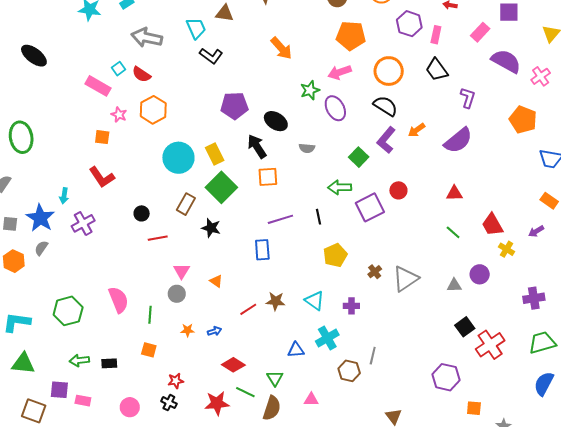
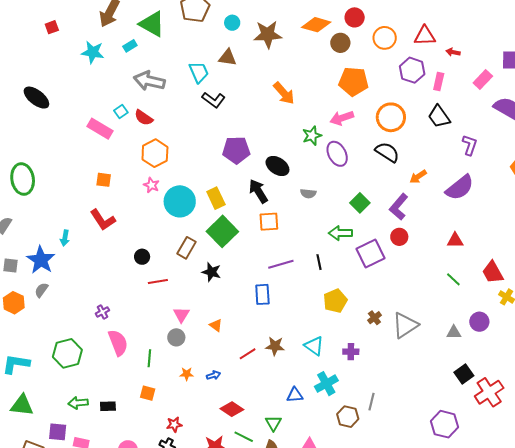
pink star: (119, 115) -> (151, 185), moved
purple L-shape: (386, 140) -> (399, 207), moved
purple cross: (83, 223) -> (102, 312), moved, size x0.6

